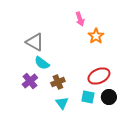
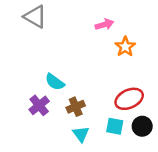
pink arrow: (80, 19) -> (104, 24), turned -88
gray triangle: (35, 42) -> (35, 17), moved

